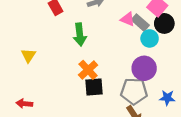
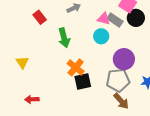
cyan circle: (150, 38) -> (101, 36), moved
red arrow: (24, 104) -> (32, 99), moved

